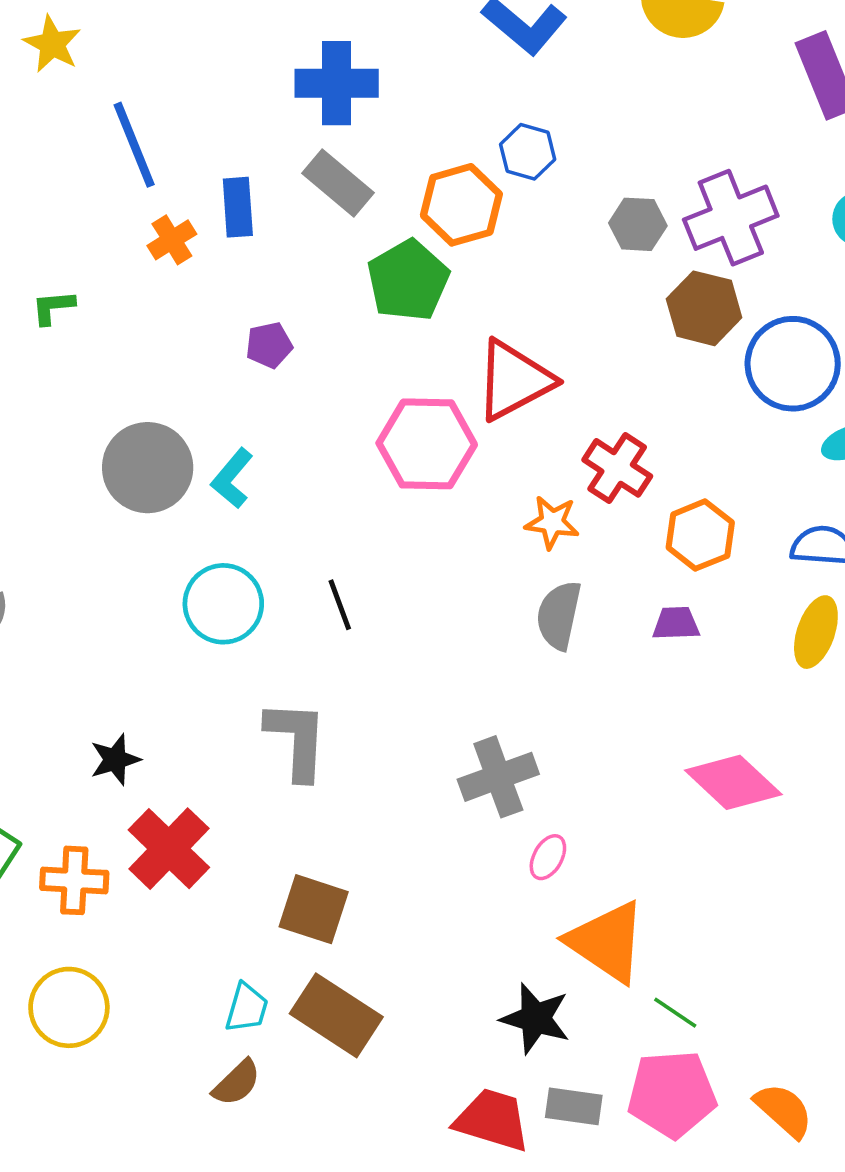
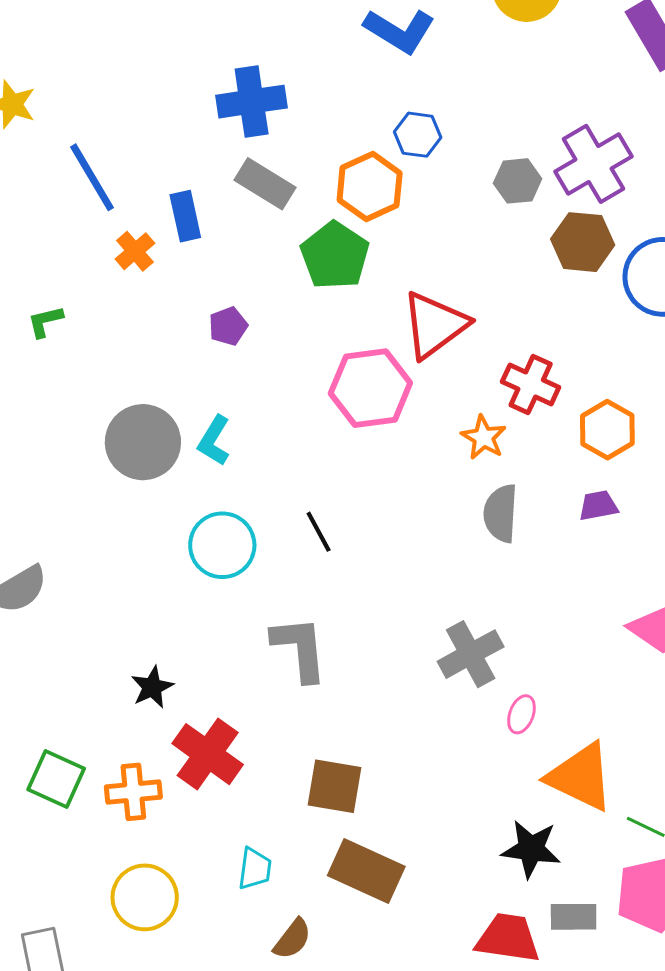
orange star: (552, 522) -> (484, 437), turned 30
cyan trapezoid: (247, 1008) -> (255, 869), moved

